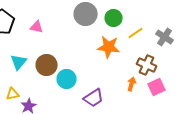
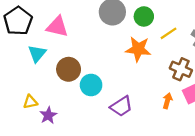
pink triangle: (37, 27) -> (57, 27), size x1.5
cyan triangle: (19, 62) -> (37, 54), moved
orange arrow: (132, 84) -> (167, 101), moved

